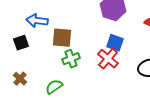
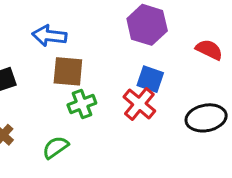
blue arrow: (37, 21) -> (49, 36), moved

